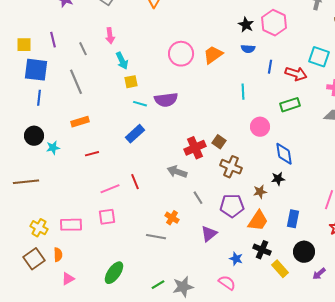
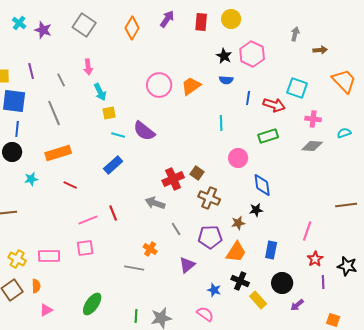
purple semicircle: (166, 100) -> (144, 131), turned 45
orange rectangle: (80, 122) -> (58, 153), size x1.4
black circle: (34, 136) -> (12, 152), moved
red line: (92, 154) -> (70, 185), turned 40
green line: (158, 285) -> (136, 316), turned -56

